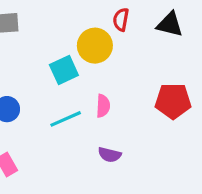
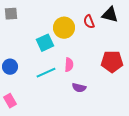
red semicircle: (121, 20) -> (89, 22), moved, turned -32
purple semicircle: (110, 155) -> (79, 88), moved

